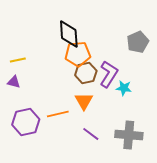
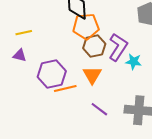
purple hexagon: (26, 122) -> (52, 74), moved

